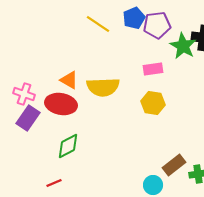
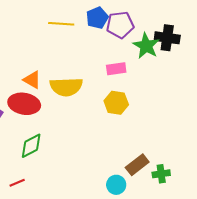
yellow line: (98, 24) -> (61, 24), turned -30

